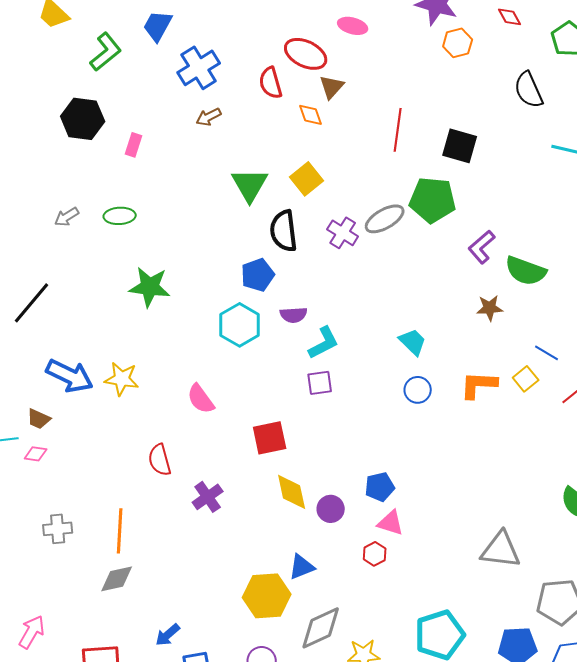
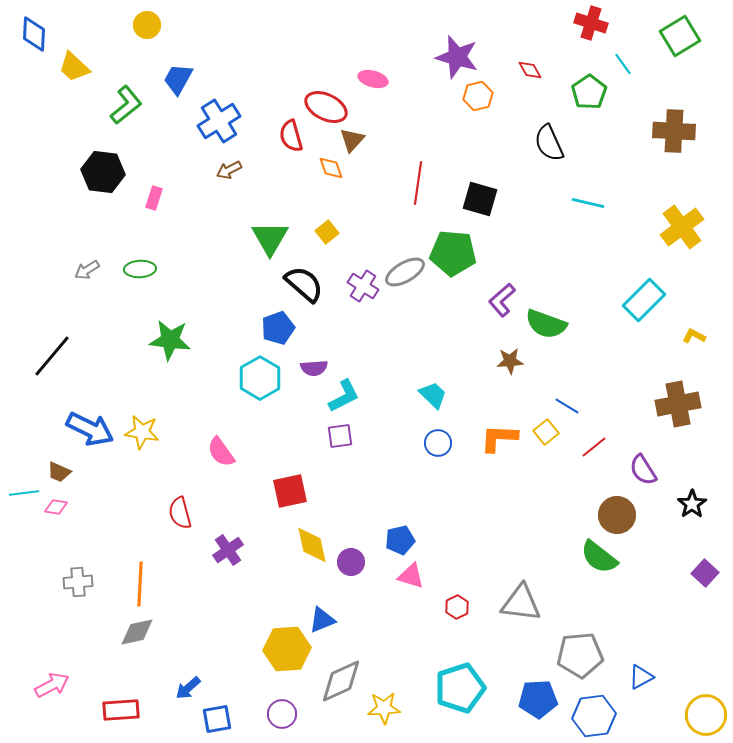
yellow square: (307, 179) -> (327, 232), size x0.7
black semicircle: (284, 231) -> (304, 284), turned 138
red hexagon: (375, 554) -> (457, 607), moved
pink arrow: (32, 632) -> (52, 685), turned 32

